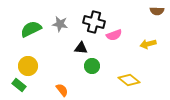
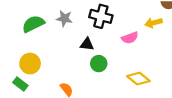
pink semicircle: (114, 35) -> (130, 38), moved
yellow arrow: (148, 44) -> (153, 23), moved

